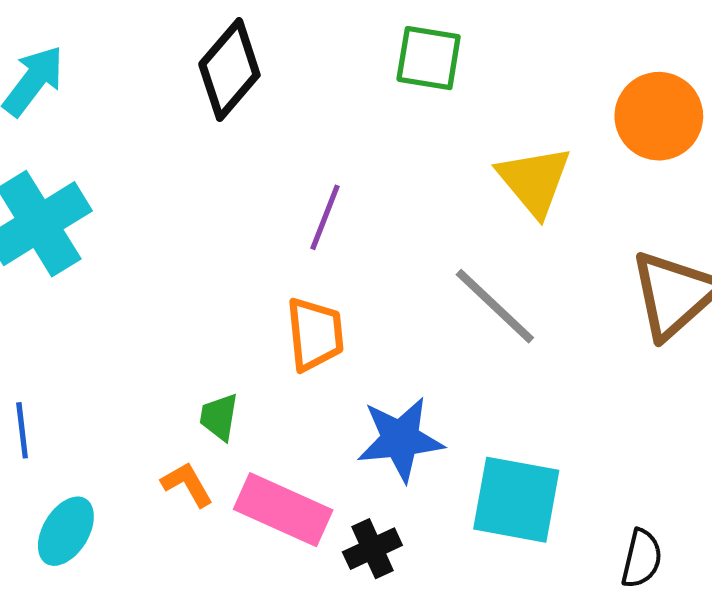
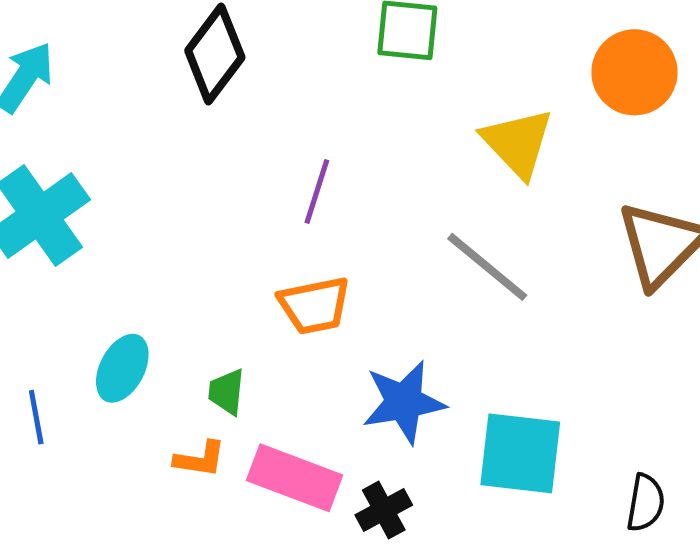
orange trapezoid: (315, 334) -> (314, 305), turned 88
orange L-shape: (187, 484) -> (200, 459), turned 132
cyan ellipse: (66, 531) -> (122, 368), moved

